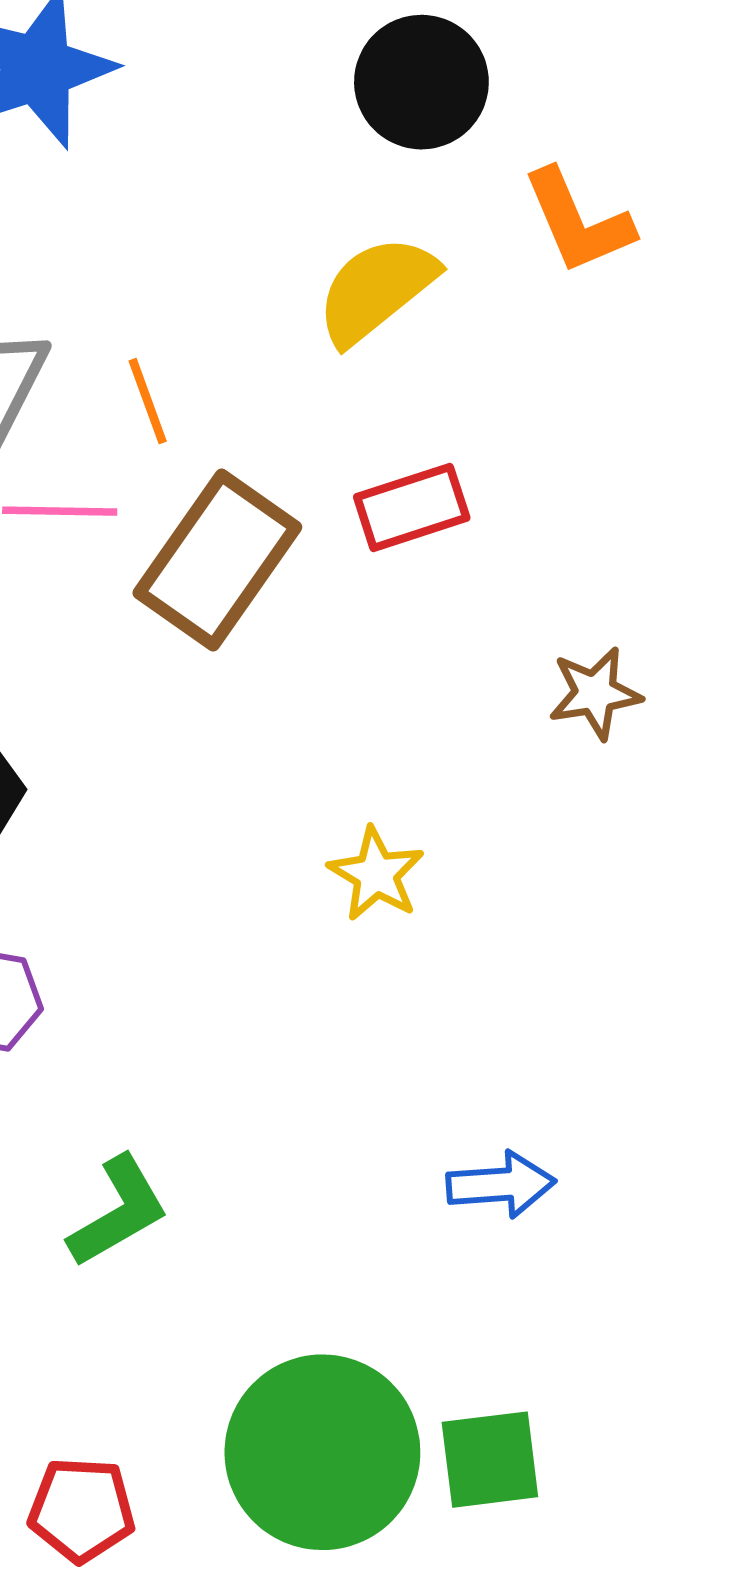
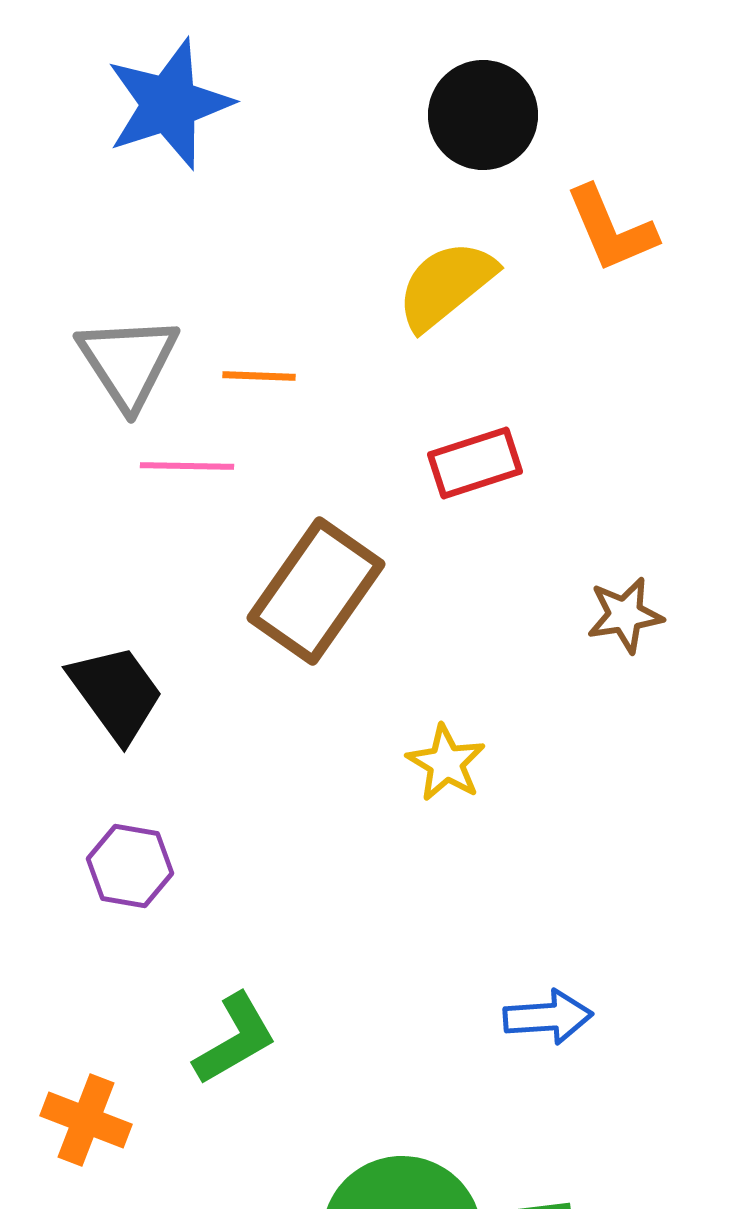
orange line: (148, 401) -> (259, 376), turned -68
brown rectangle: (217, 560) -> (316, 591), moved

